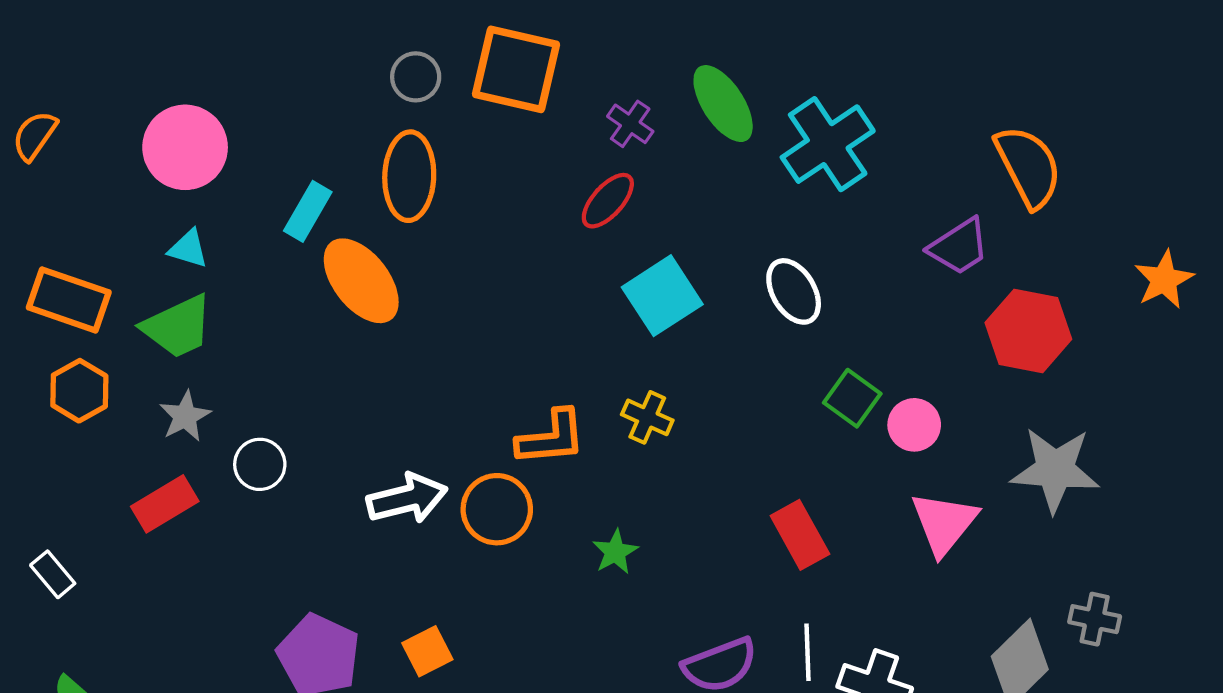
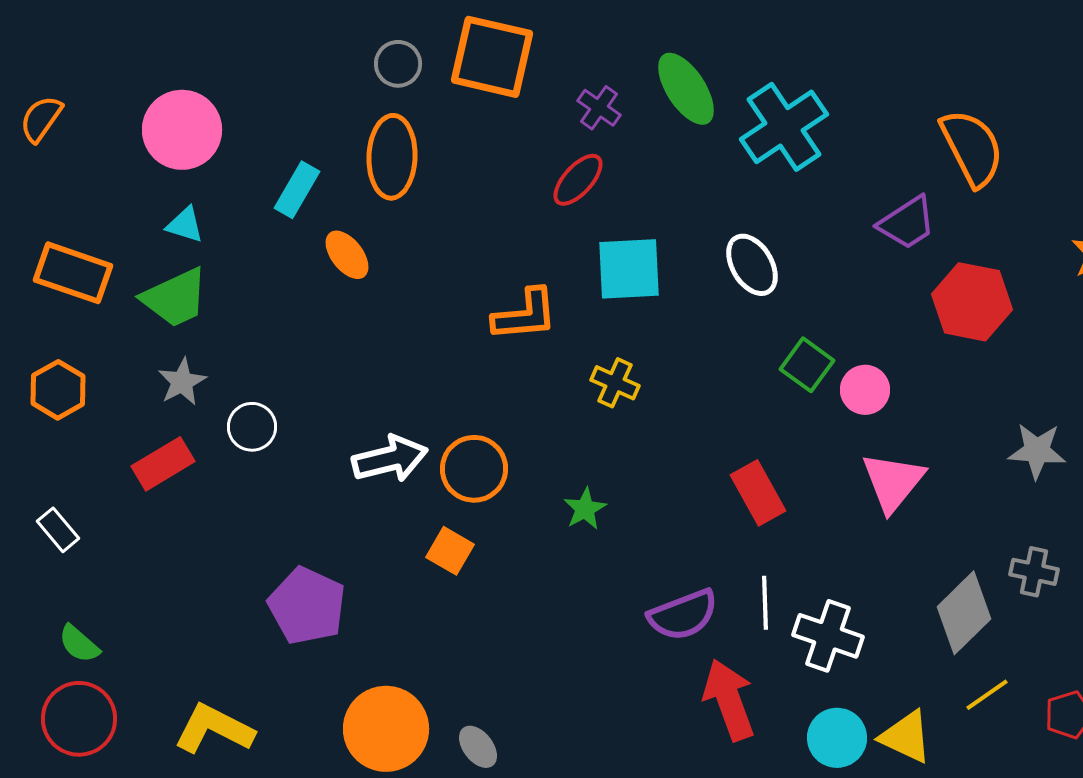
orange ellipse: (361, 281) -> (347, 255), size x0.6
cyan square: (662, 296) -> (629, 269), turned 30
orange hexagon: (79, 391) -> (58, 390), moved
orange L-shape: (551, 438) -> (525, 315), moved
gray star: (1055, 470) -> (1037, 451), moved, size x0.7
orange square: (427, 651) -> (450, 551), moved, turned -33

